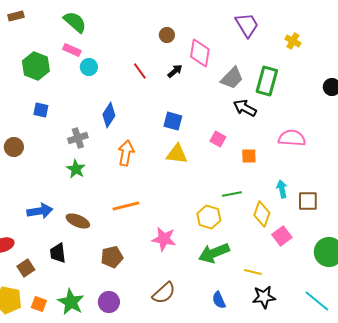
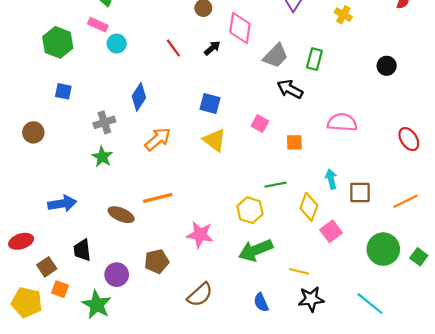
green rectangle: (267, 81) -> (314, 59), size x0.7
orange arrow: (126, 153) -> (158, 139), turned 40
yellow triangle: (177, 154) -> (214, 140), turned 30
brown ellipse: (78, 221) -> (121, 215), moved
brown pentagon: (112, 257) -> (157, 261), moved
purple circle: (109, 302) -> (117, 275), moved
orange square: (39, 304) -> (60, 289), moved

